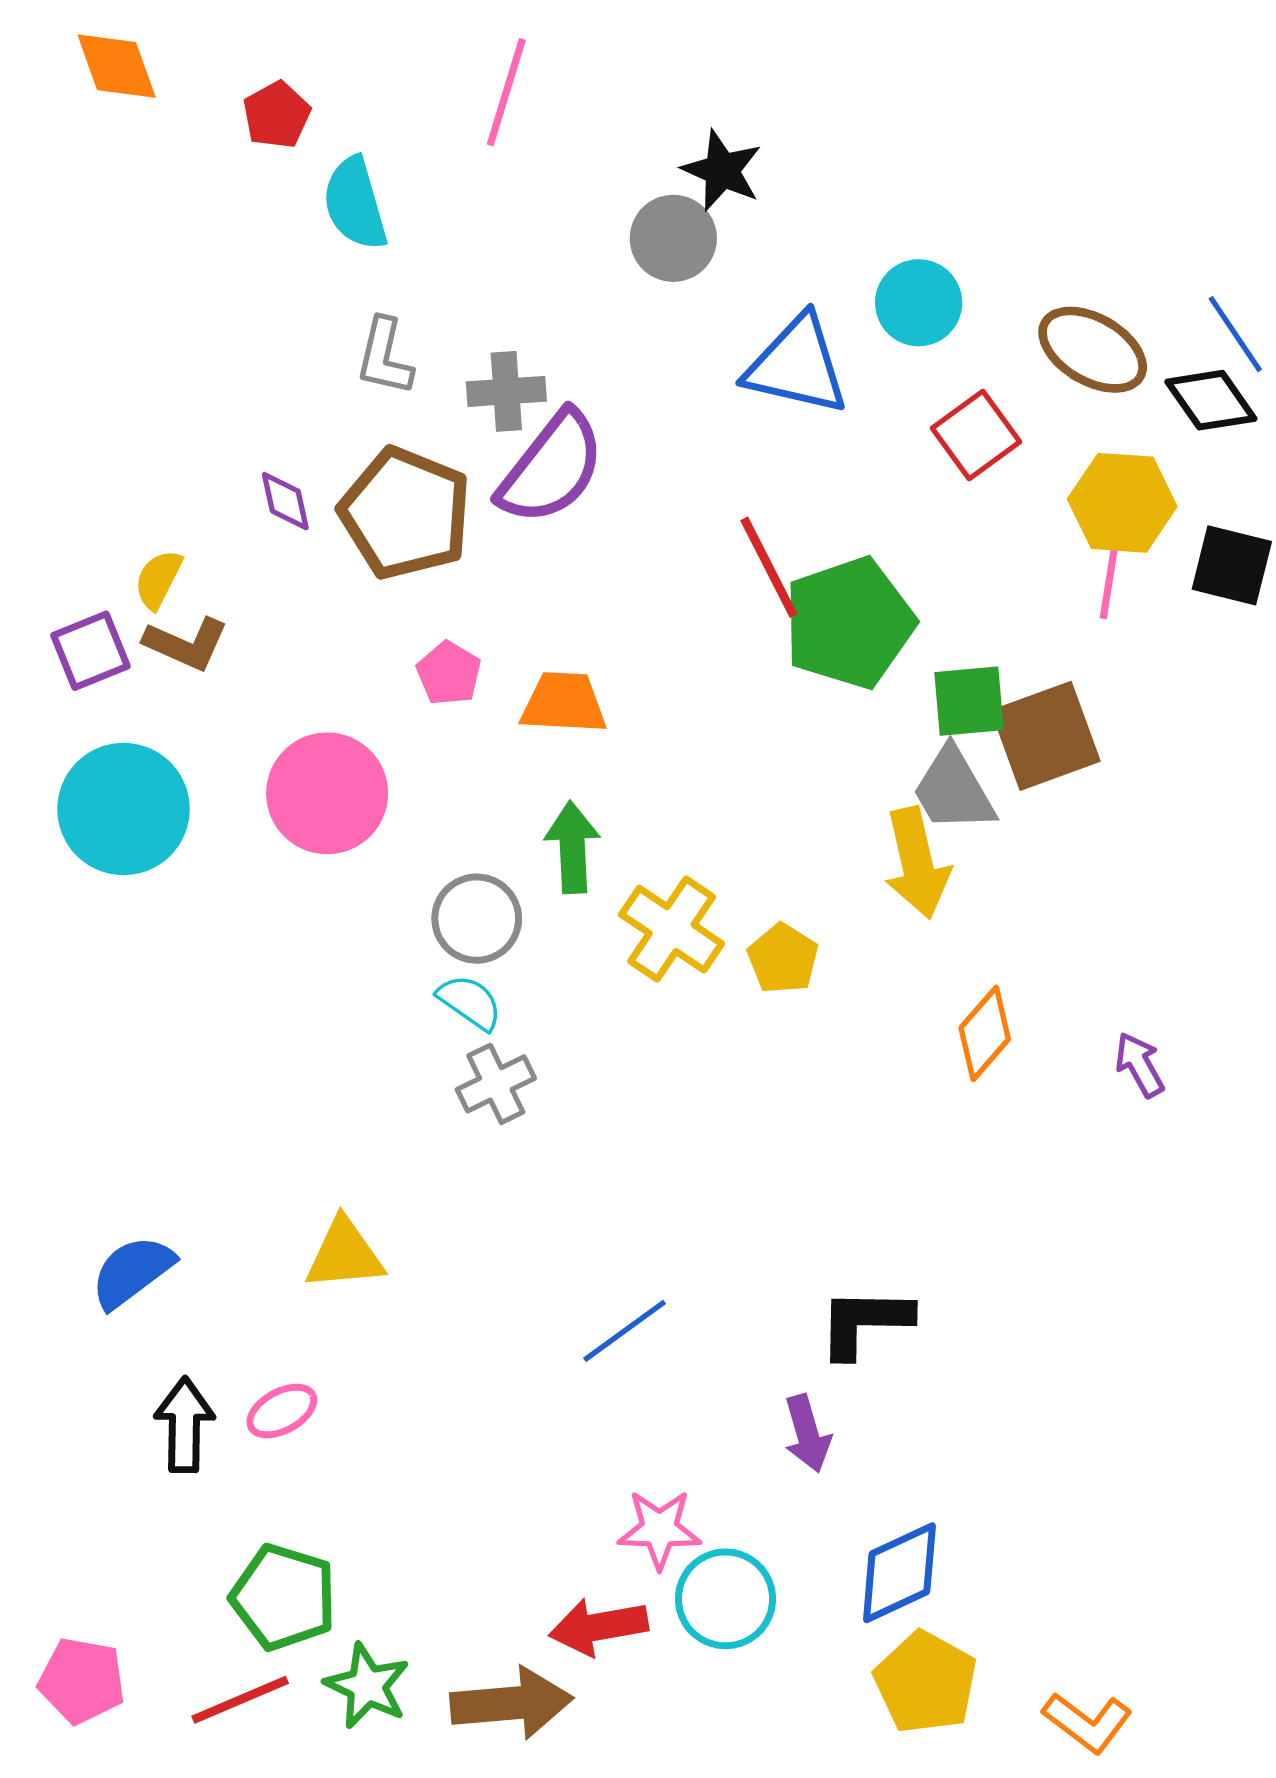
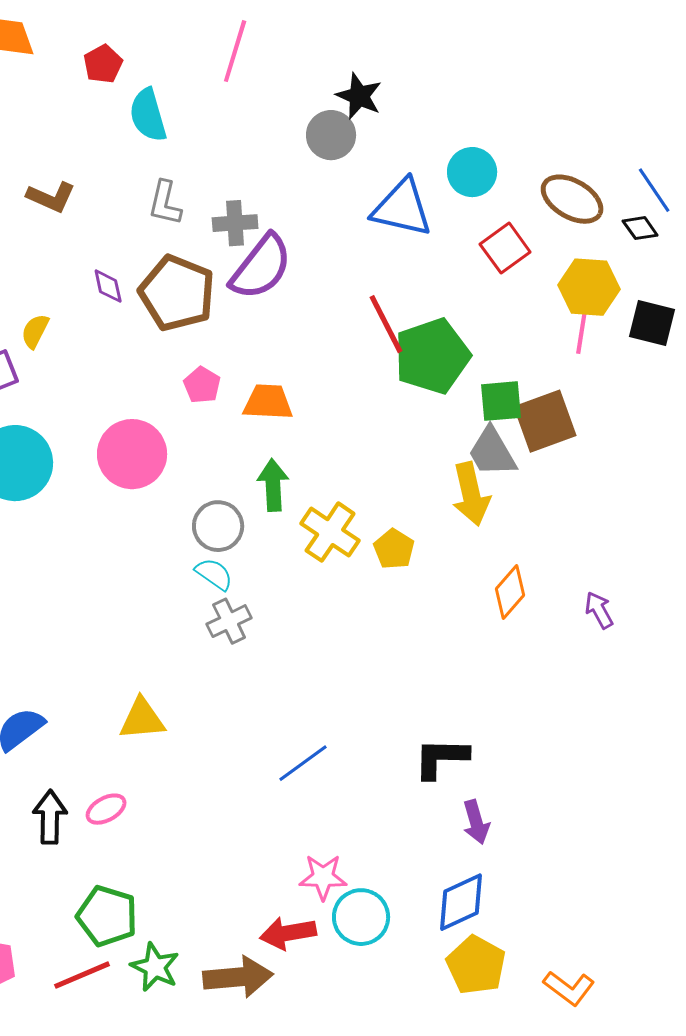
black diamond: (1211, 400) -> (640, 228), size x0.7
brown L-shape: (186, 644) -> (51, 197), moved
purple arrow: (807, 1434) -> (476, 822), moved

